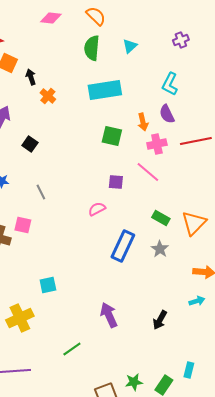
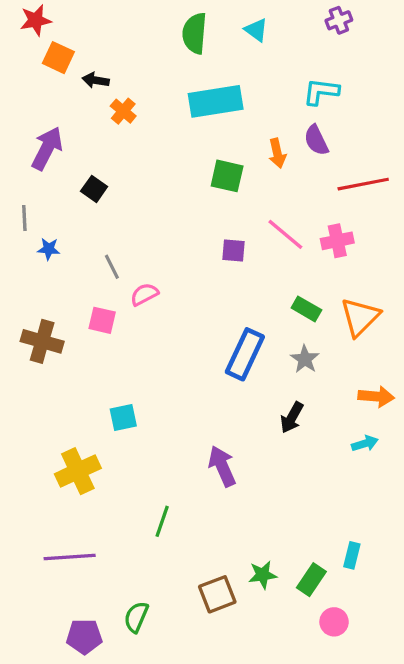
cyan triangle: (130, 46) -> (256, 30), turned -42
black arrow: (31, 77) -> (96, 80), turned -63
cyan L-shape: (170, 84) -> (321, 92), turned 70
pink cross: (157, 144) -> (337, 241), moved
pink semicircle: (97, 209) -> (144, 294), moved
pink square: (23, 225) -> (102, 320), moved
black arrow: (160, 320) -> (292, 418), moved
green line: (72, 349) -> (162, 521), turned -36

